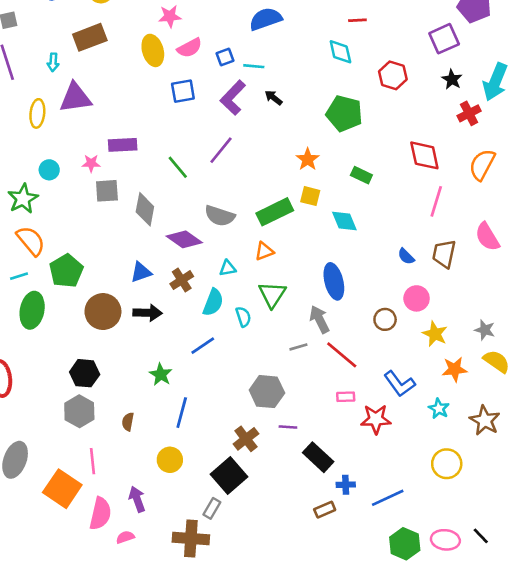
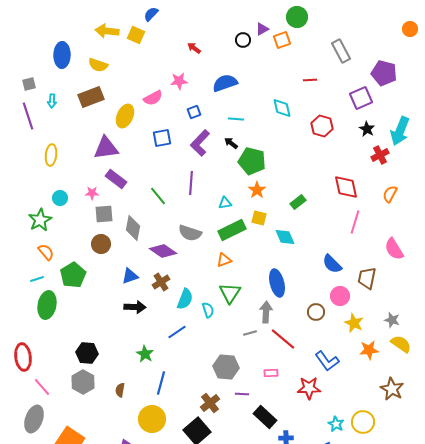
pink star: (170, 16) -> (179, 81), moved
red line: (357, 20) -> (310, 80), moved
pink semicircle: (190, 48) -> (153, 98), moved
yellow ellipse: (153, 50) -> (125, 116), moved, turned 40
cyan arrow: (53, 62) -> (52, 101), moved
cyan line: (254, 66) -> (236, 119), moved
purple triangle: (75, 98) -> (106, 148), moved
green pentagon: (344, 113) -> (252, 161), moved
purple rectangle: (123, 145) -> (116, 179), turned 40
purple line: (221, 150) -> (191, 183), turned -35
orange semicircle: (482, 165) -> (390, 194), size x0.7
green rectangle: (361, 175) -> (298, 202), turned -63
orange semicircle: (31, 241) -> (46, 252), size x0.7
brown trapezoid: (444, 254) -> (367, 278), moved
blue semicircle: (406, 256) -> (332, 264), size x1.5
cyan triangle: (228, 268) -> (225, 203), moved
brown circle: (103, 312) -> (101, 244), moved, size x0.7
gray arrow: (319, 319) -> (266, 312), turned 30
pink rectangle: (346, 397) -> (271, 373), moved
cyan star: (439, 409) -> (336, 424), moved
yellow circle: (170, 460) -> (152, 419), size x1.4
pink line: (92, 461) -> (42, 387), moved, turned -36

